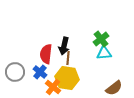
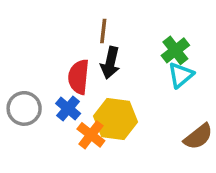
cyan triangle: (104, 53) -> (181, 75), turned -35
brown line: (68, 58) -> (103, 31), moved

